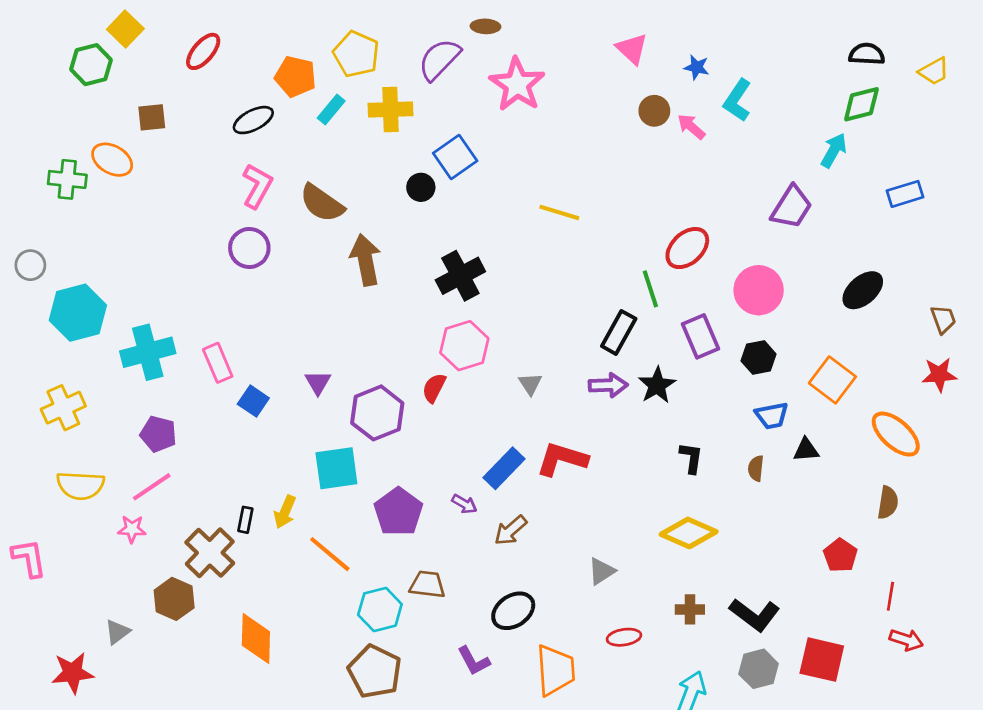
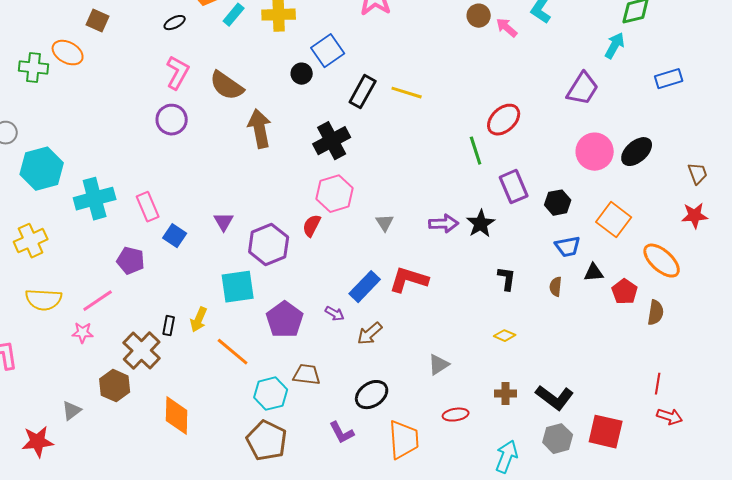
brown square: (152, 117) -> (98, 21), turned 30
black ellipse: (253, 120) -> (175, 23), size x0.7
pink circle: (759, 290) -> (595, 152), moved
black rectangle: (619, 332) -> (363, 92), moved
purple pentagon: (158, 434) -> (131, 261), moved
yellow diamond: (689, 533) -> (505, 336), size x0.5
red pentagon: (840, 555) -> (625, 292), moved

